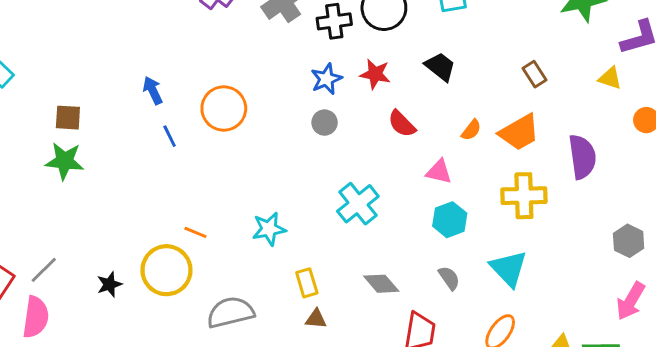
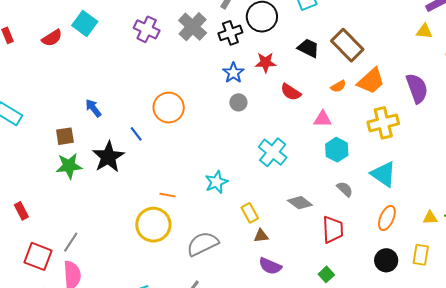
brown rectangle: (534, 74) -> (347, 45), moved, size x1.8
blue arrow: (153, 90) -> (93, 108), moved
orange semicircle: (471, 130) -> (338, 86), turned 35
black star: (109, 284) -> (108, 157), moved, size x1.8

